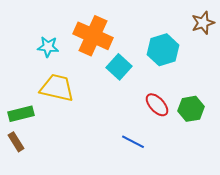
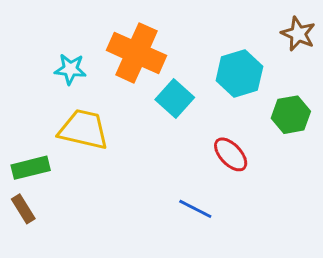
brown star: (203, 23) -> (298, 34), turned -30
green hexagon: (191, 109) -> (291, 115), moved

